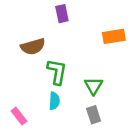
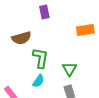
cyan semicircle: (54, 101) -> (38, 81), turned 32

